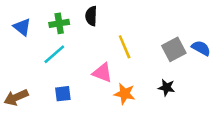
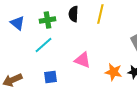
yellow line: (125, 47) -> (100, 14), moved, turned 36
orange star: (125, 94) -> (113, 72), moved

